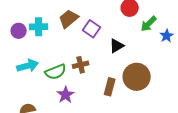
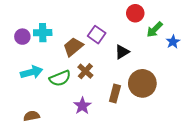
brown trapezoid: (69, 19) -> (73, 47), moved
brown cross: (81, 65) -> (85, 71), turned -35
purple star: (66, 95) -> (82, 106), moved

